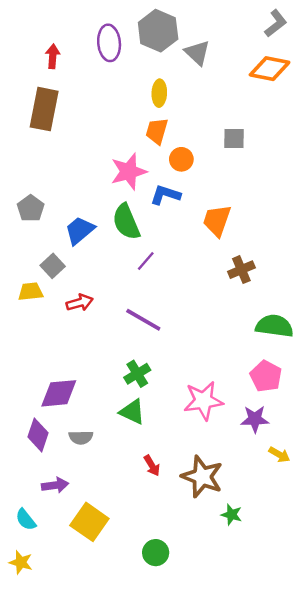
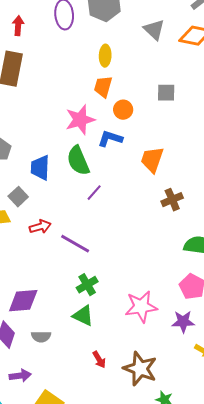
gray triangle: (197, 53) -> (154, 30), moved
blue trapezoid: (80, 230) -> (40, 168), turned -48
purple line: (143, 320) -> (75, 244), moved

